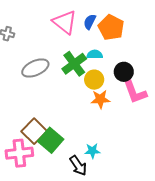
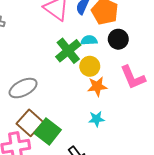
gray ellipse: (35, 68) -> (23, 88), moved
black circle: (124, 72) -> (118, 39), moved
cyan star: (92, 151) -> (96, 119), moved

